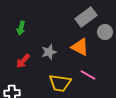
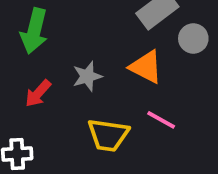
green arrow: (21, 28) -> (34, 31), size x1.6

